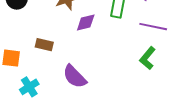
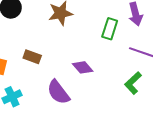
purple diamond: (86, 23) -> (83, 67), moved, turned 55

